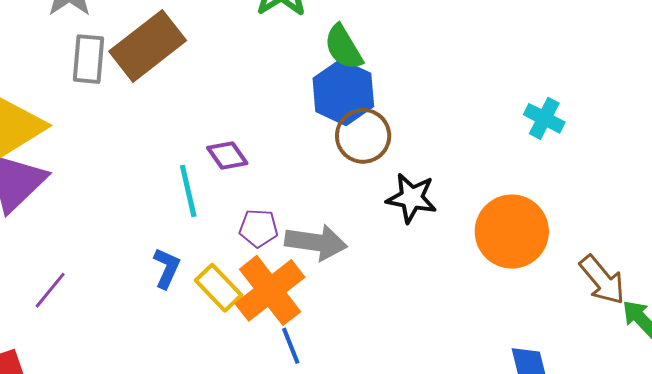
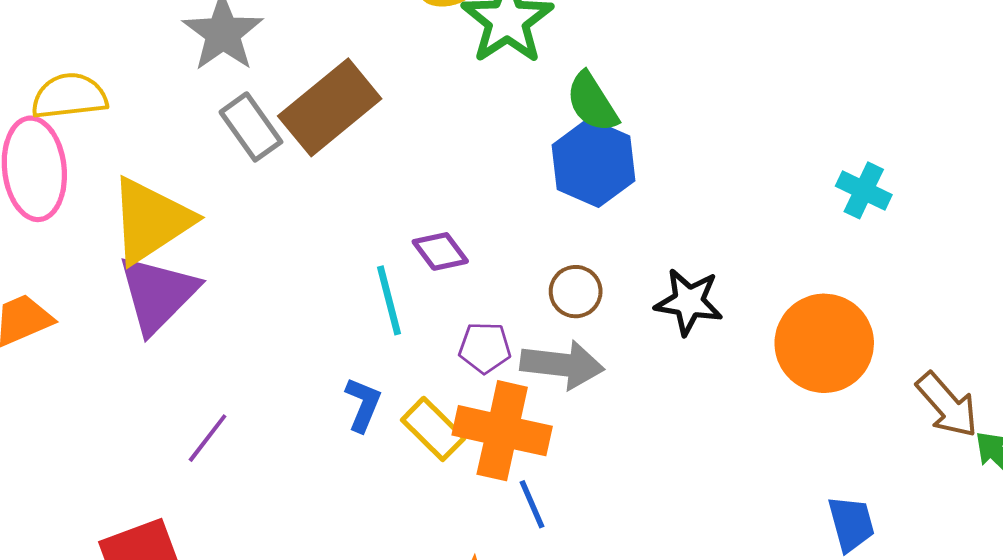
gray rectangle: (89, 59) -> (251, 127), turned -39
brown circle: (363, 136) -> (576, 292), moved, size x0.7
orange cross: (270, 290) -> (502, 431), turned -38

